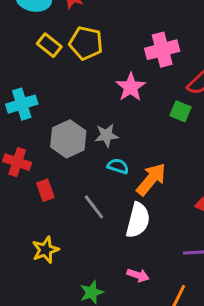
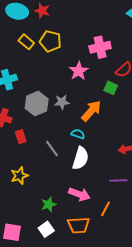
cyan semicircle: (118, 166) -> (78, 134), moved
orange arrow: (151, 179) -> (91, 111), moved
pink arrow: (138, 275) -> (79, 194), size x1.5

